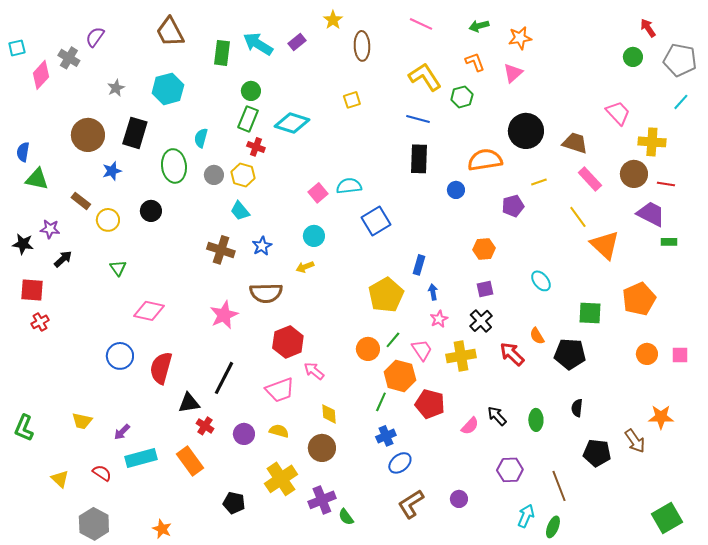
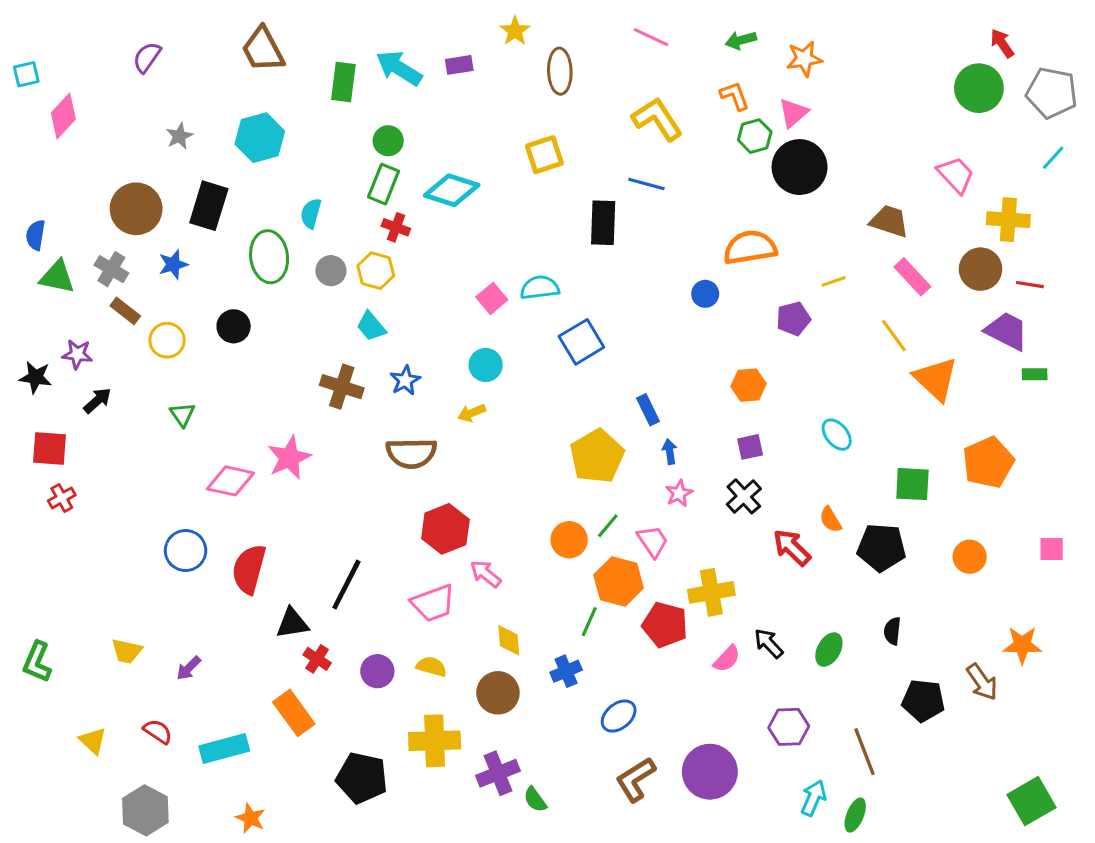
purple rectangle: (297, 42) -> (459, 65), turned 30
green circle: (633, 57) -> (979, 88), size x1.6
gray cross: (69, 58) -> (111, 269), moved
green hexagon: (462, 97) -> (755, 136), moved
yellow square: (352, 100) -> (544, 155), size x1.4
black circle: (526, 131) -> (800, 167), moved
black rectangle: (419, 159) -> (603, 223), moved
blue rectangle: (419, 265) -> (648, 410), turned -42
pink star: (224, 315) -> (289, 458), moved
orange circle: (647, 354) -> (970, 557), moved
yellow cross: (461, 356) -> (711, 592), moved
green ellipse: (536, 420) -> (829, 650), turned 30
blue cross: (386, 436) -> (566, 671), moved
cyan rectangle: (141, 458) -> (224, 749), moved
yellow cross: (281, 479) -> (435, 741), turned 32
purple circle: (459, 499) -> (710, 772), size x2.0
black pentagon: (234, 503) -> (362, 778), size x1.5

